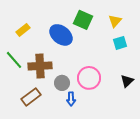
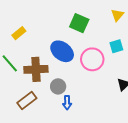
yellow triangle: (115, 21) -> (117, 15), moved
blue ellipse: (61, 35) -> (62, 51), moved
pink circle: (89, 78) -> (92, 59), moved

